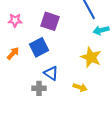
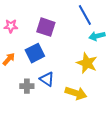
yellow arrow: (80, 87) -> (76, 93), size x1.5
gray cross: (39, 88) -> (27, 86), moved

